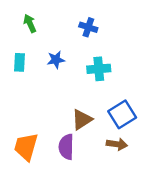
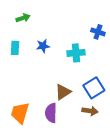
green arrow: (30, 23) -> (23, 18), turned 96
blue cross: (88, 27) -> (98, 32), moved

